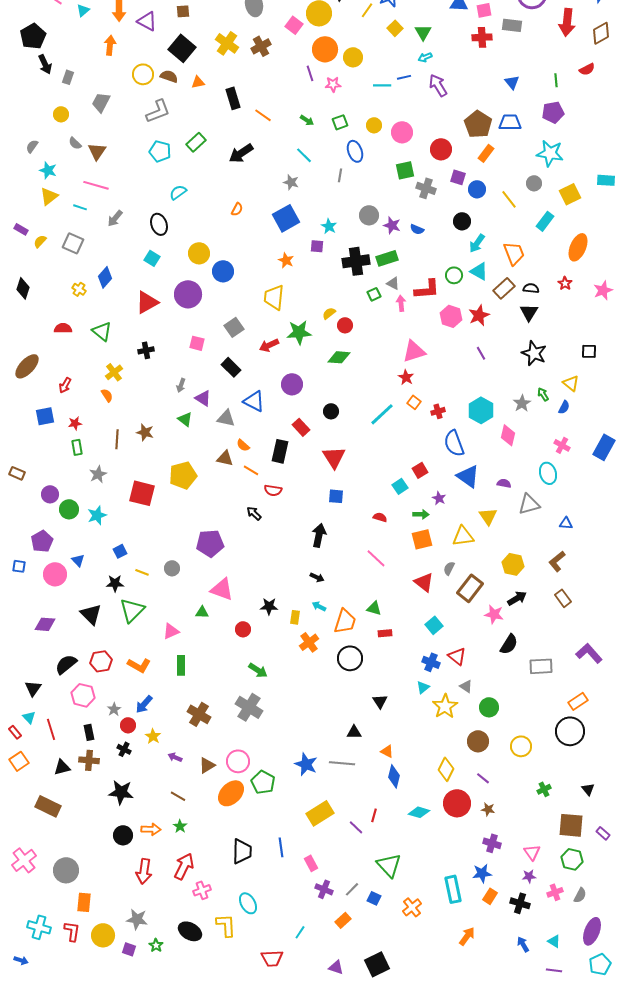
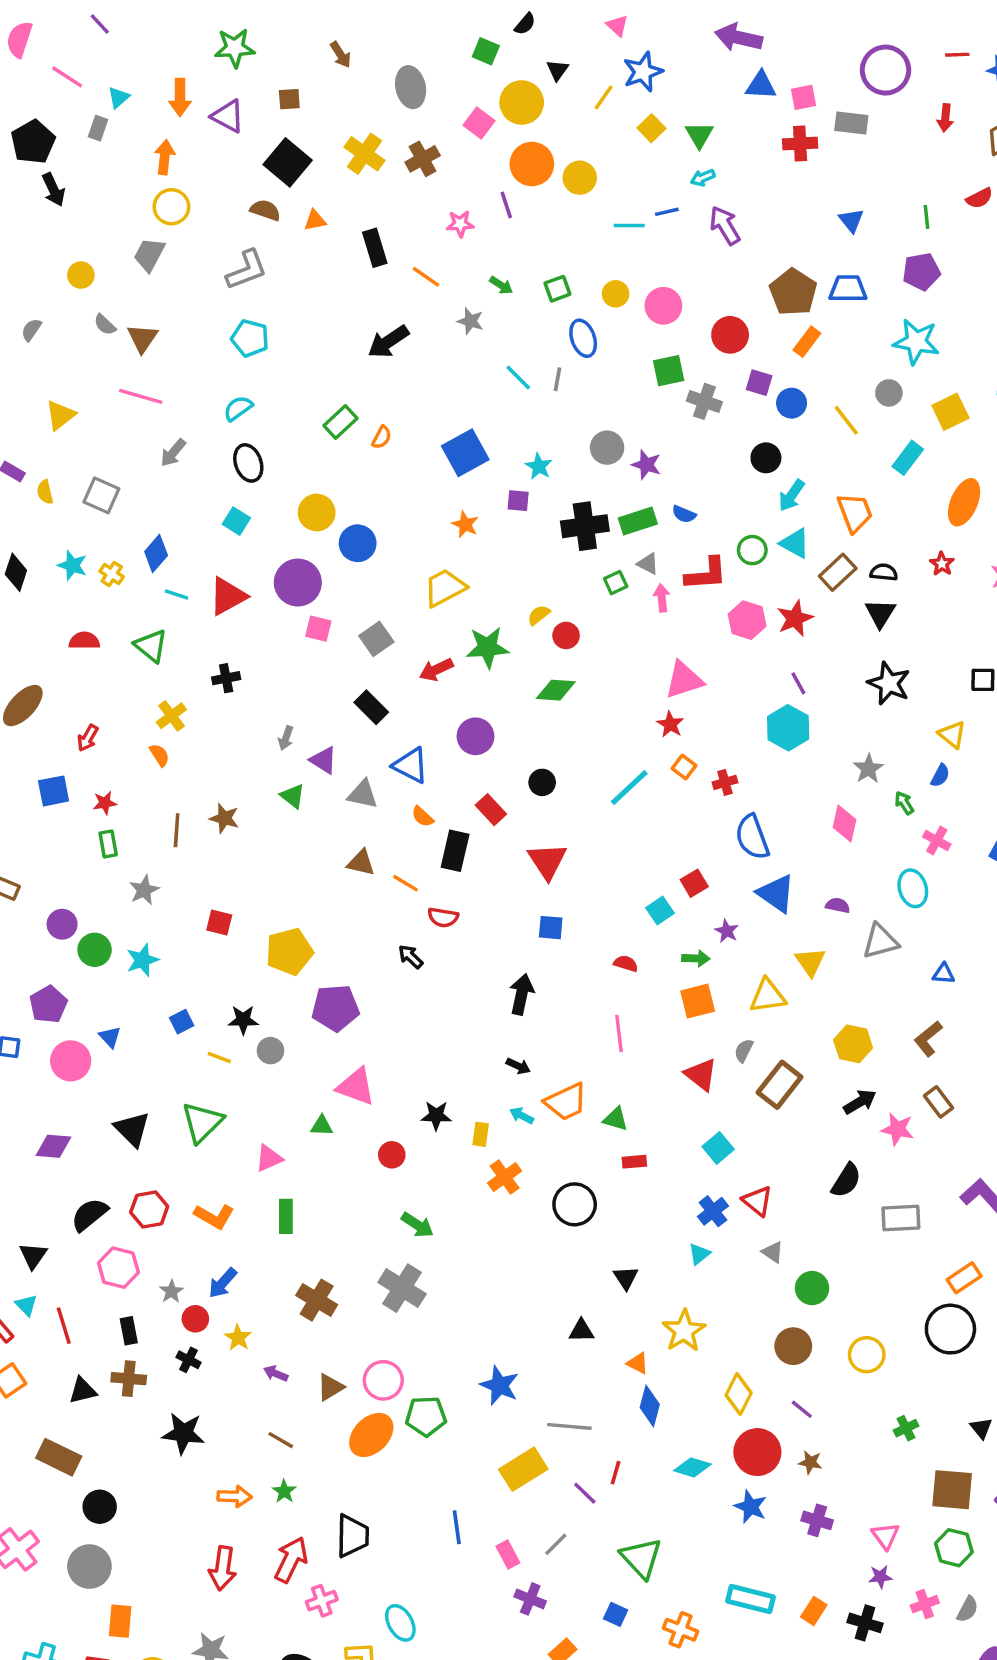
red arrow: (567, 22) -> (945, 118), size x0.6
yellow circle: (143, 74) -> (171, 207), moved
gray rectangle: (68, 77) -> (98, 128), moved
pink star: (333, 84) -> (460, 224), moved
green rectangle: (196, 142) -> (341, 422), moved
cyan line: (304, 155) -> (518, 378), moved
cyan star: (48, 170) -> (72, 565), moved
gray star: (291, 182) -> (470, 321), moved
cyan semicircle: (178, 192) -> (238, 408), moved
cyan line: (80, 207) -> (177, 594), moved
blue semicircle: (417, 229) -> (684, 514), moved
yellow semicircle: (40, 241) -> (45, 492), turned -56
yellow trapezoid: (274, 297) -> (445, 588), turned 56
pink square: (197, 343) -> (318, 629), moved
green arrow: (543, 394) -> (904, 803), moved
cyan hexagon: (481, 410) -> (788, 728), moved
orange semicircle: (243, 445) -> (423, 817), moved
yellow pentagon: (183, 475) -> (289, 952), moved
red square: (142, 493) -> (219, 922), size x0.6
pink line: (376, 558) -> (619, 1034), turned 40
black star: (115, 583) -> (243, 1020), moved
pink star: (494, 614) -> (897, 1129), moved
orange trapezoid: (345, 621) -> (566, 1102), moved, turned 48
blue cross: (431, 662) -> (713, 1211), turned 30
yellow star: (445, 706) -> (684, 1331), moved
gray line: (342, 763) -> (569, 1426), moved
green pentagon: (263, 782) -> (426, 1416), turned -30
black circle: (123, 835) -> (100, 1507), moved
black trapezoid: (242, 851) -> (353, 1536), moved
blue star: (482, 873) -> (751, 1507), moved, turned 30
gray line: (352, 889) -> (556, 1544), moved
cyan rectangle: (453, 889) -> (751, 1599), turned -64
orange cross: (412, 907) -> (681, 1630), turned -30

